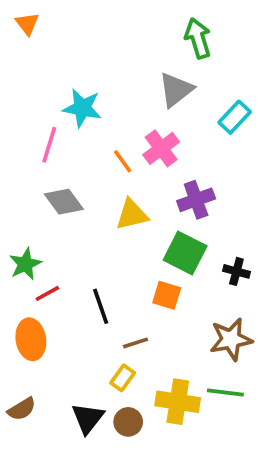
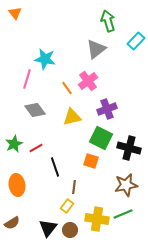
cyan rectangle: (235, 117) -> (136, 41), moved
black cross: (236, 271) -> (129, 148), size x1.6
red line: (47, 293) -> (36, 148), moved
brown line: (136, 343) -> (74, 187), turned -64
green line: (225, 393) -> (123, 214), turned -30

